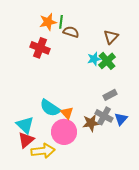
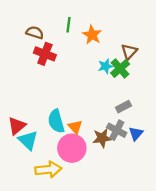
orange star: (48, 22) -> (92, 35), moved, turned -30
brown semicircle: (71, 32) -> (35, 33), moved
brown triangle: (111, 37) -> (129, 52), moved
cyan semicircle: (50, 108) -> (56, 121), turned 40
red triangle: (26, 140) -> (17, 126), moved

